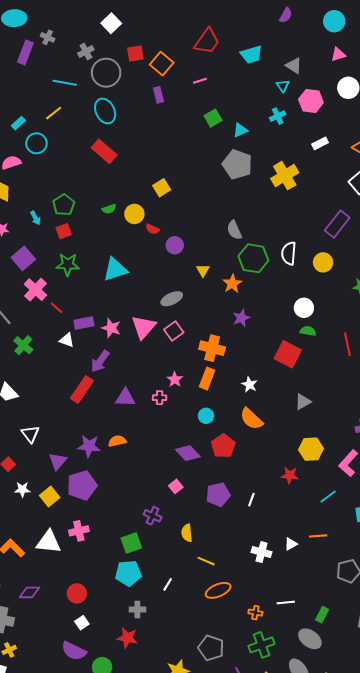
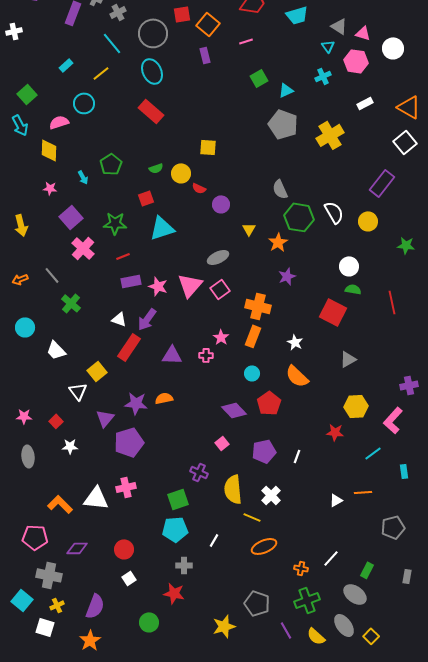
gray cross: (86, 51) -> (118, 12), moved
pink triangle: (338, 54) -> (363, 33), moved, turned 35
cyan line: (65, 83) -> (112, 43), turned 40
cyan rectangle: (18, 123) -> (66, 65), moved
yellow square: (162, 188) -> (208, 147), turned 36
red square: (64, 231) -> (146, 198), moved
white semicircle: (289, 253) -> (334, 212), turned 145
red line: (57, 308) -> (123, 256), moved, turned -64
white triangle: (67, 340) -> (119, 319), moved
yellow square: (50, 497) -> (97, 371), moved
yellow semicircle: (187, 533) -> (233, 489), size x1.6
white cross: (262, 552) -> (271, 495), moved, turned 30
white line: (286, 602) -> (331, 558), turned -42
purple semicircle: (74, 651) -> (95, 606), moved, turned -95

